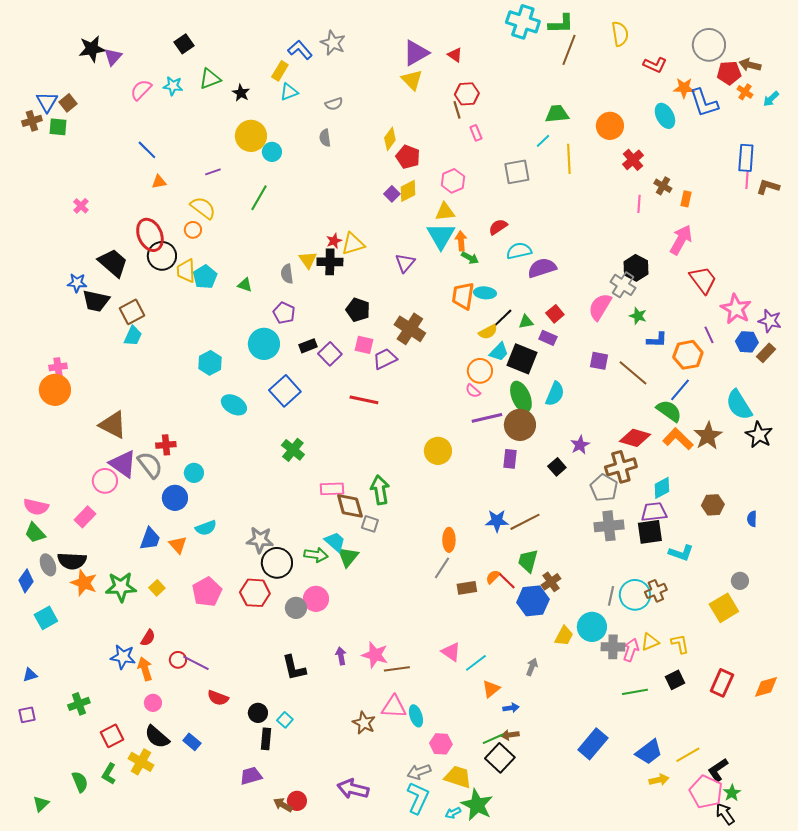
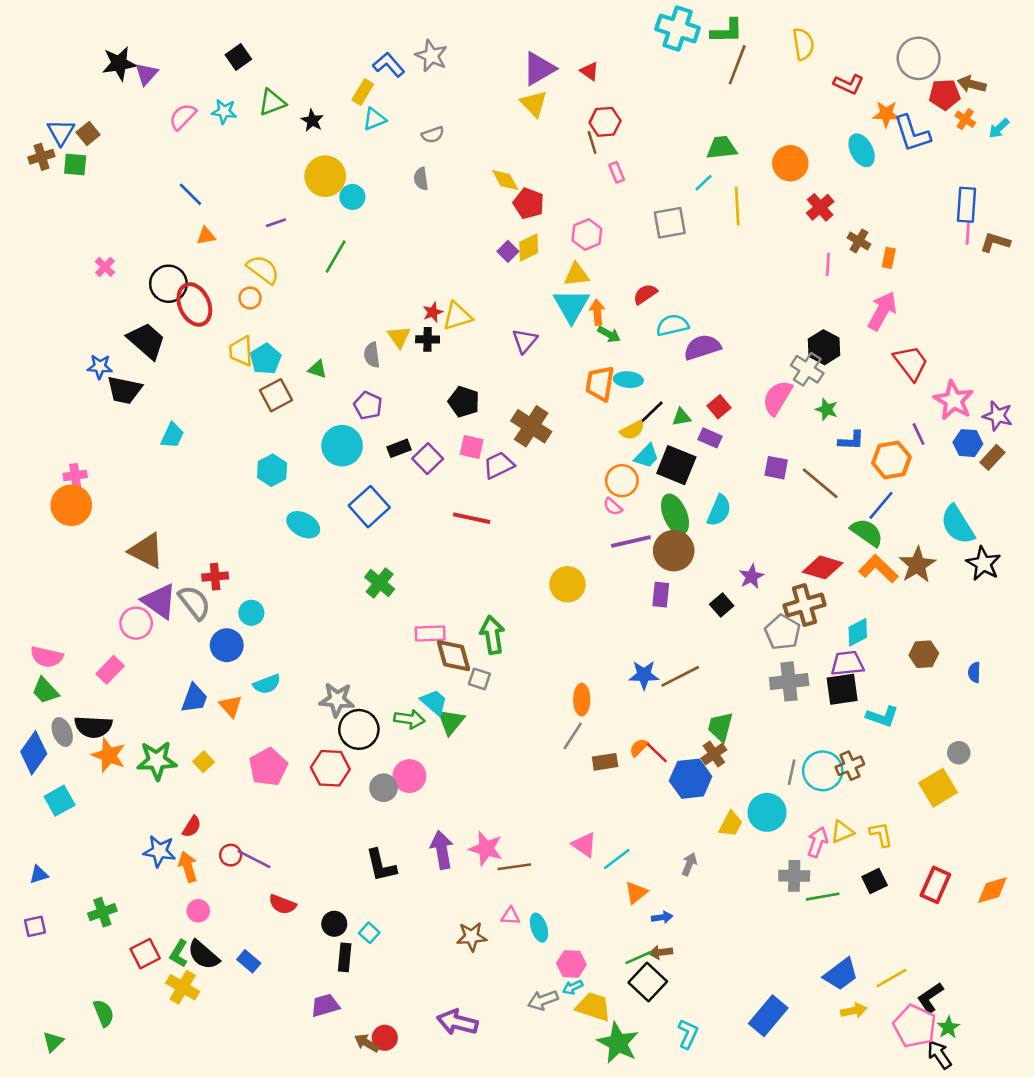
yellow diamond: (390, 139) -> (505, 180), turned -65
black circle: (162, 256) -> (168, 284), moved
black cross: (330, 262) -> (428, 339), size x0.7
brown square: (132, 312) -> (276, 395), moved
green trapezoid: (528, 561) -> (720, 727), moved
blue diamond: (26, 581) -> (34, 753), size x1.4
gray cross: (613, 647) -> (794, 876), moved
purple arrow: (341, 656) -> (442, 850), size x1.6
pink triangle: (394, 707) -> (510, 916), size x0.6
brown star: (364, 723) -> (472, 937), turned -30
blue rectangle: (593, 744) -> (768, 1016), moved
green L-shape: (109, 774) -> (179, 954), moved
cyan L-shape: (418, 798) -> (688, 1034), moved, size x0.7
cyan arrow: (453, 813) -> (573, 987), moved

